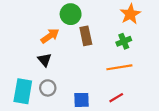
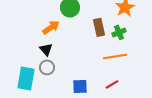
brown rectangle: (86, 36) -> (99, 27), moved
gray circle: (48, 88) -> (47, 67), moved

